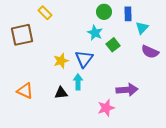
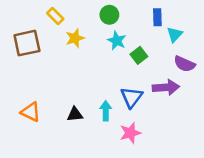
green circle: (104, 12) -> (109, 15), moved
blue triangle: (84, 59) -> (132, 97), moved
yellow star: (61, 61) -> (75, 38), moved
cyan arrow: (78, 82) -> (106, 111), moved
purple arrow: (127, 90) -> (166, 87), moved

